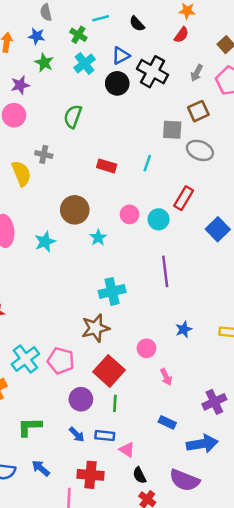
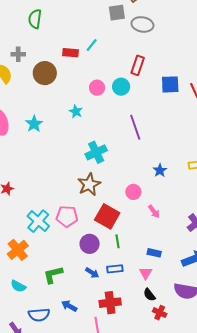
cyan line: (147, 163) -> (92, 45), moved, turned 32
brown circle: (75, 210) -> (45, 73), moved
blue square: (218, 229) -> (170, 84), turned -36
blue rectangle: (167, 422) -> (154, 253), moved
pink triangle: (127, 450) -> (146, 273), moved, turned 40

